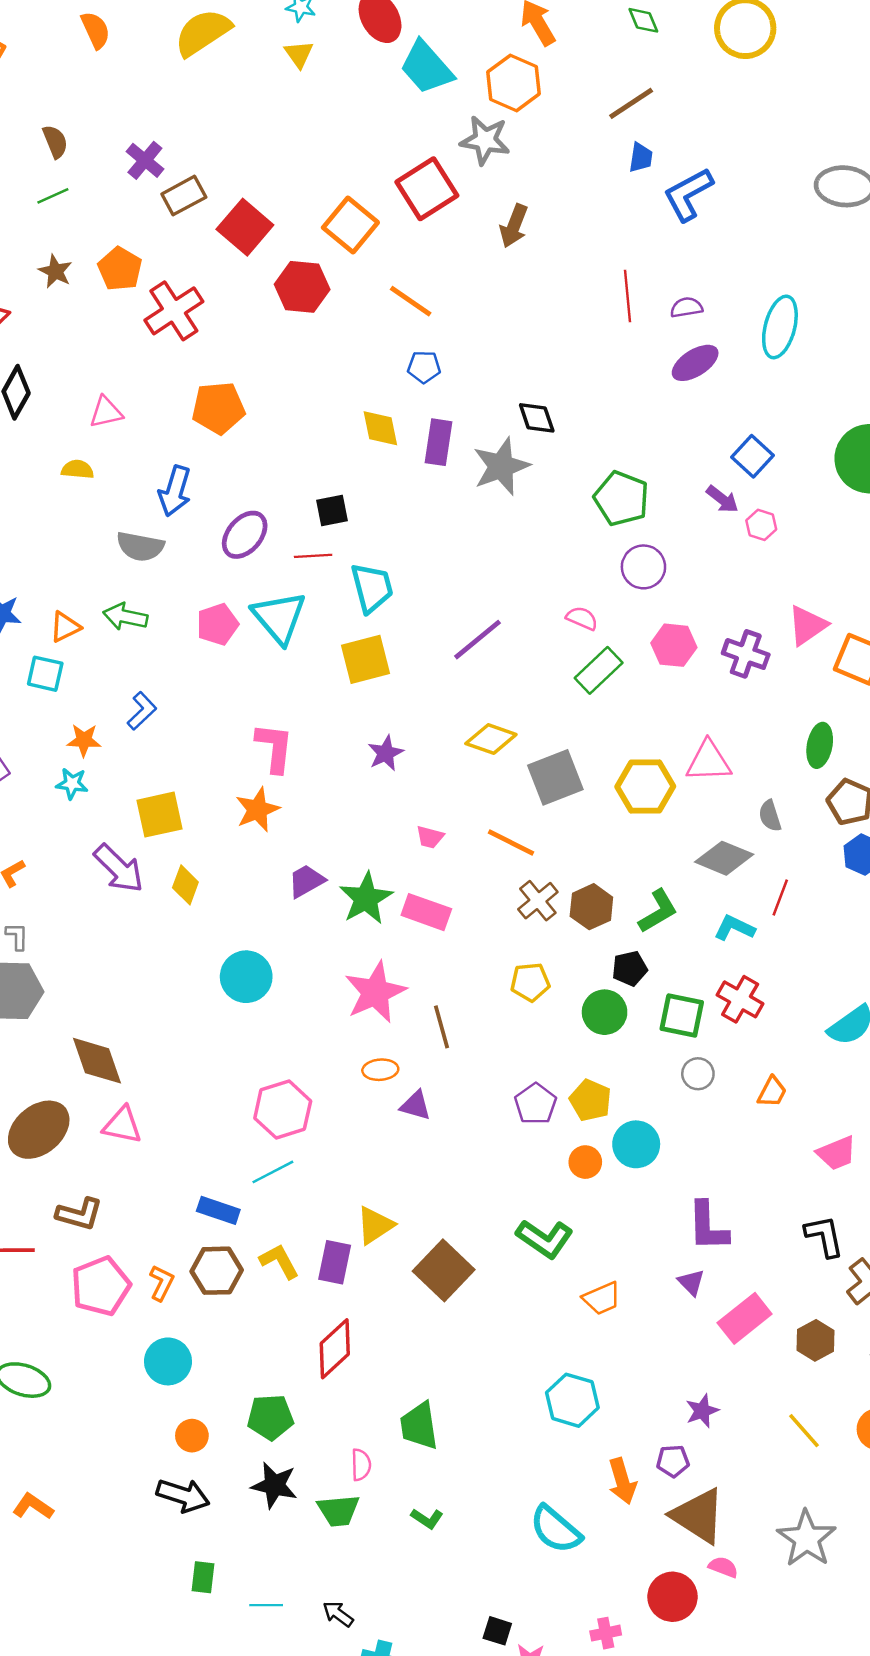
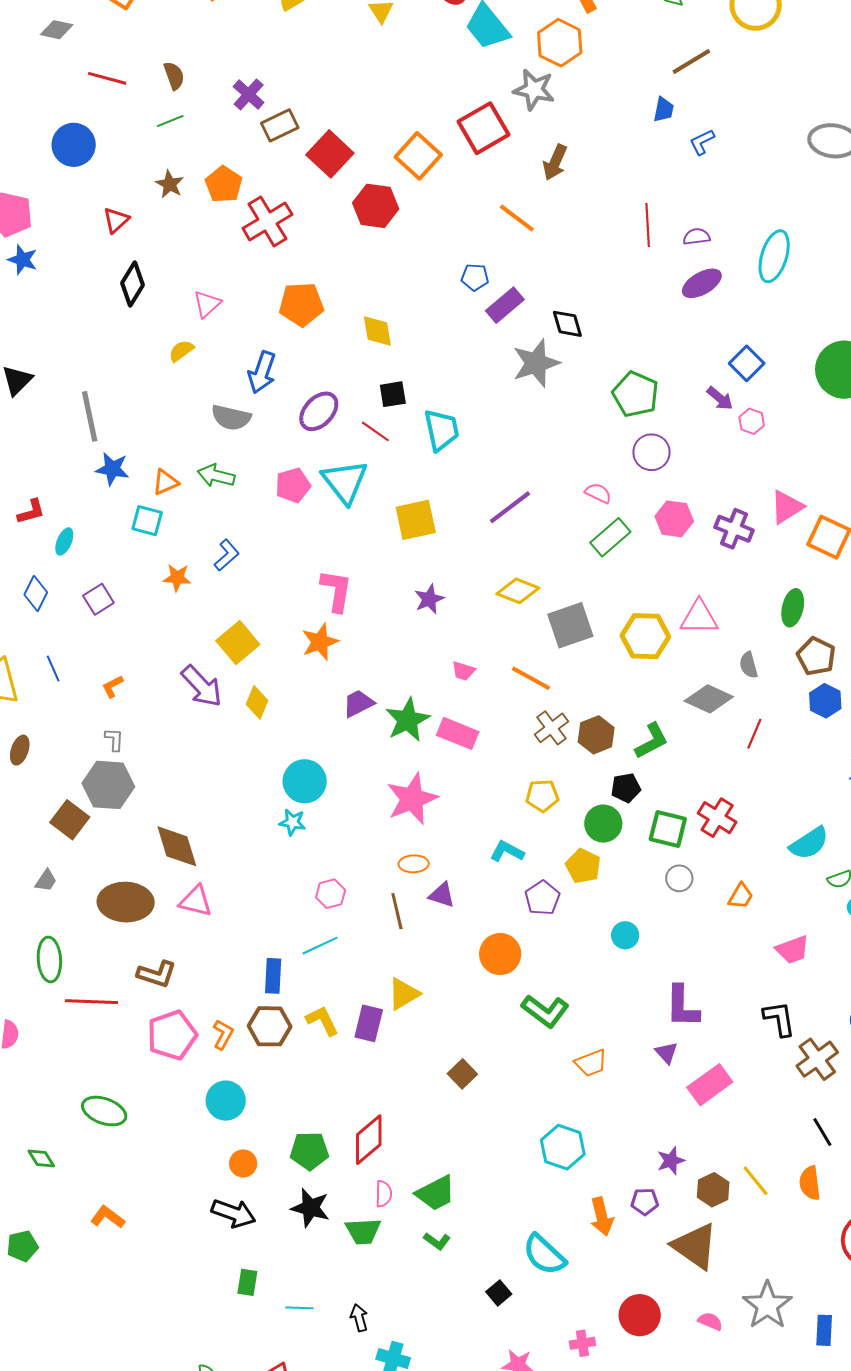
brown line: (631, 103) -> (691, 62), moved
blue L-shape: (688, 194) -> (702, 142), size x0.6
orange line: (411, 301) -> (517, 218), moved
pink triangle: (106, 412) -> (207, 304), turned -32
yellow diamond: (380, 428) -> (377, 331), moved
purple rectangle: (438, 442) -> (505, 305), moved, turned 39
yellow semicircle: (78, 469) -> (181, 351), turned -44
red line: (313, 556) -> (375, 431), turned 36
cyan trapezoid: (372, 588) -> (441, 430), moved
cyan star: (72, 784) -> (292, 822), moved
yellow square: (160, 815) -> (238, 643), turned -30
cyan L-shape: (734, 928) -> (507, 851), moved
brown line: (442, 1027) -> (397, 911), moved
yellow pentagon: (590, 1100) -> (583, 866), moved
pink hexagon: (283, 1110) -> (331, 894), size x0.6
brown ellipse: (39, 1130) -> (126, 902), turned 40
cyan circle: (636, 1144) -> (625, 935), size x0.7
orange circle: (585, 1162) -> (500, 954), moved, size x1.5
blue rectangle: (218, 1210) -> (273, 976), turned 72
brown square: (444, 1270) -> (462, 1074), moved, size x0.6
brown hexagon: (816, 1340) -> (713, 1190), moved
red diamond: (335, 1349) -> (369, 1140), moved
green trapezoid: (419, 1426) -> (436, 1193), moved, turned -111
brown triangle: (698, 1516) -> (695, 1246), moved
gray star: (807, 1538) -> (767, 1305), moved
pink semicircle: (723, 1567) -> (710, 1321), moved
black arrow: (338, 1614) -> (359, 1318), turned 36
black square: (497, 1631) -> (499, 1293), moved, turned 30

